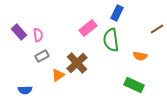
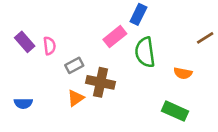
blue rectangle: (117, 13) -> (138, 14), moved
gray rectangle: (42, 56) -> (74, 65), moved
brown cross: (77, 63) -> (100, 82), turned -35
blue semicircle: (25, 90) -> (23, 103), moved

